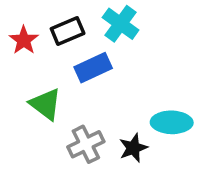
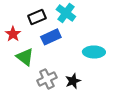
red star: (24, 40) -> (13, 34), moved
cyan ellipse: (172, 122) -> (94, 52), moved

